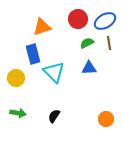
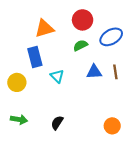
blue ellipse: (105, 21) -> (111, 37), moved
green semicircle: (87, 43) -> (80, 45), moved
brown line: (109, 43) -> (115, 72), moved
cyan triangle: (54, 72) -> (57, 76), size x0.6

